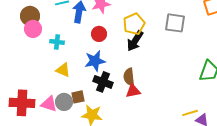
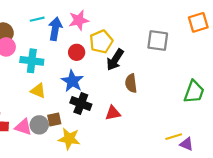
yellow pentagon: (134, 24) -> (101, 42), moved
cyan cross: (57, 42) -> (32, 61), size x1.5
blue star: (95, 61) -> (72, 81), turned -30
brown semicircle: (129, 77) -> (131, 83), moved

